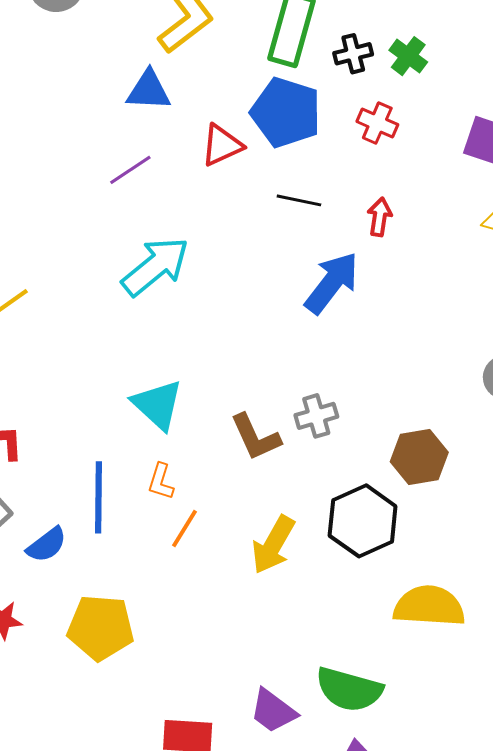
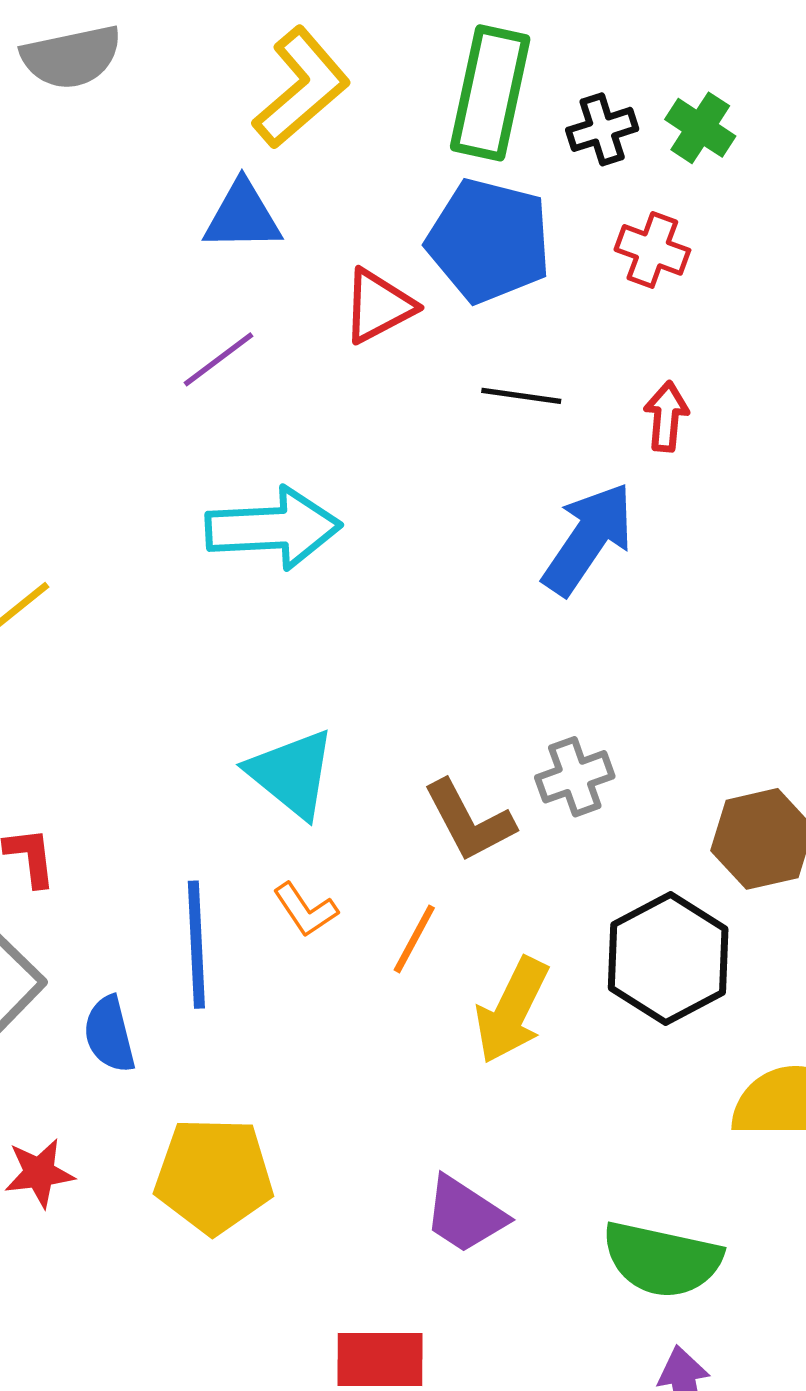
cyan arrow: (155, 266) -> (273, 528), turned 40
orange L-shape: (161, 481) -> (305, 910), turned -48
orange line: (184, 528) -> (414, 939), moved
blue semicircle: (47, 545) -> (109, 1034), turned 117
purple trapezoid: (273, 711) -> (465, 1215), moved

